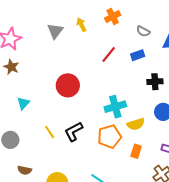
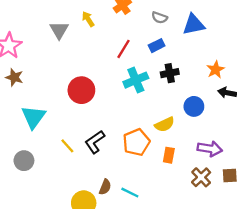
black cross: (155, 82) -> (170, 73), moved
cyan triangle: (23, 103) -> (33, 117), size x1.6
cyan cross: (115, 107) -> (136, 80), moved
brown semicircle: (25, 170) -> (105, 187), moved, turned -72

